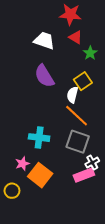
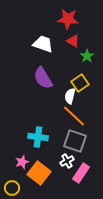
white cross: (92, 163) -> (67, 161), moved
pink rectangle: (84, 175) -> (81, 173), turned -36

